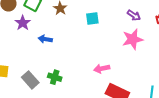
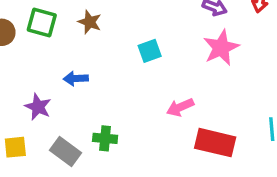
cyan square: (92, 18) -> (150, 51), moved
purple star: (23, 23) -> (38, 107), moved

